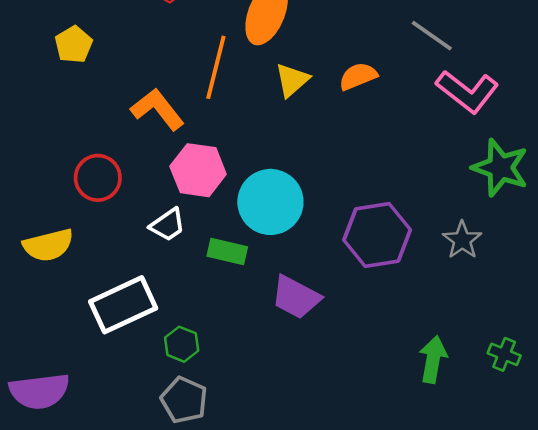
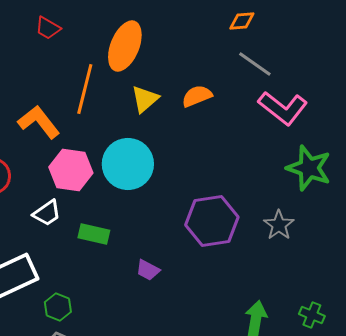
cyan circle: (270, 202) -> (128, 164), moved
purple trapezoid: (296, 297) -> (148, 270), size x0.6

